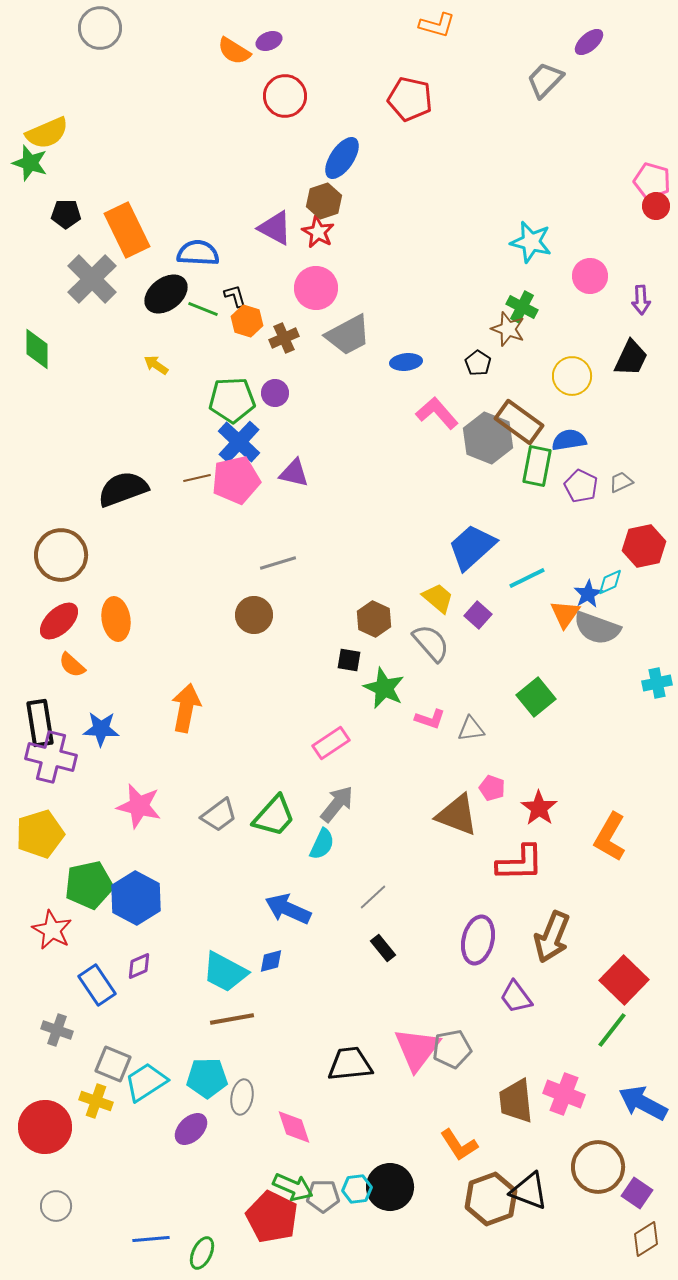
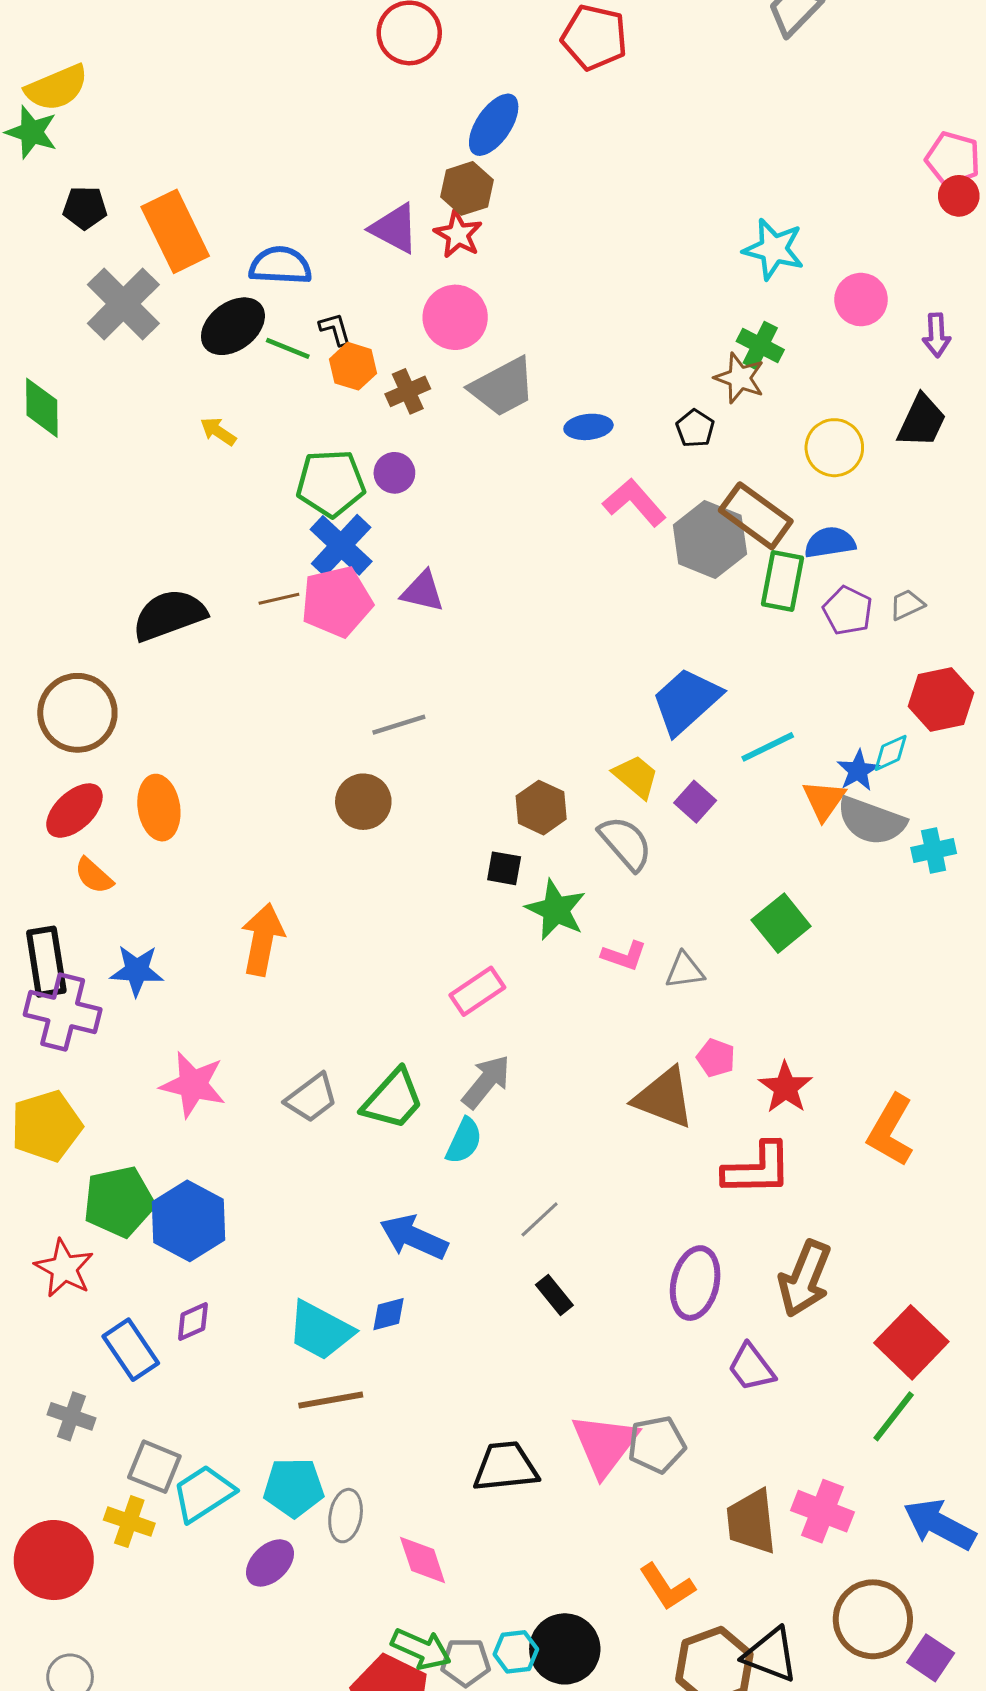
cyan cross: (657, 683) -> (934, 851), moved

